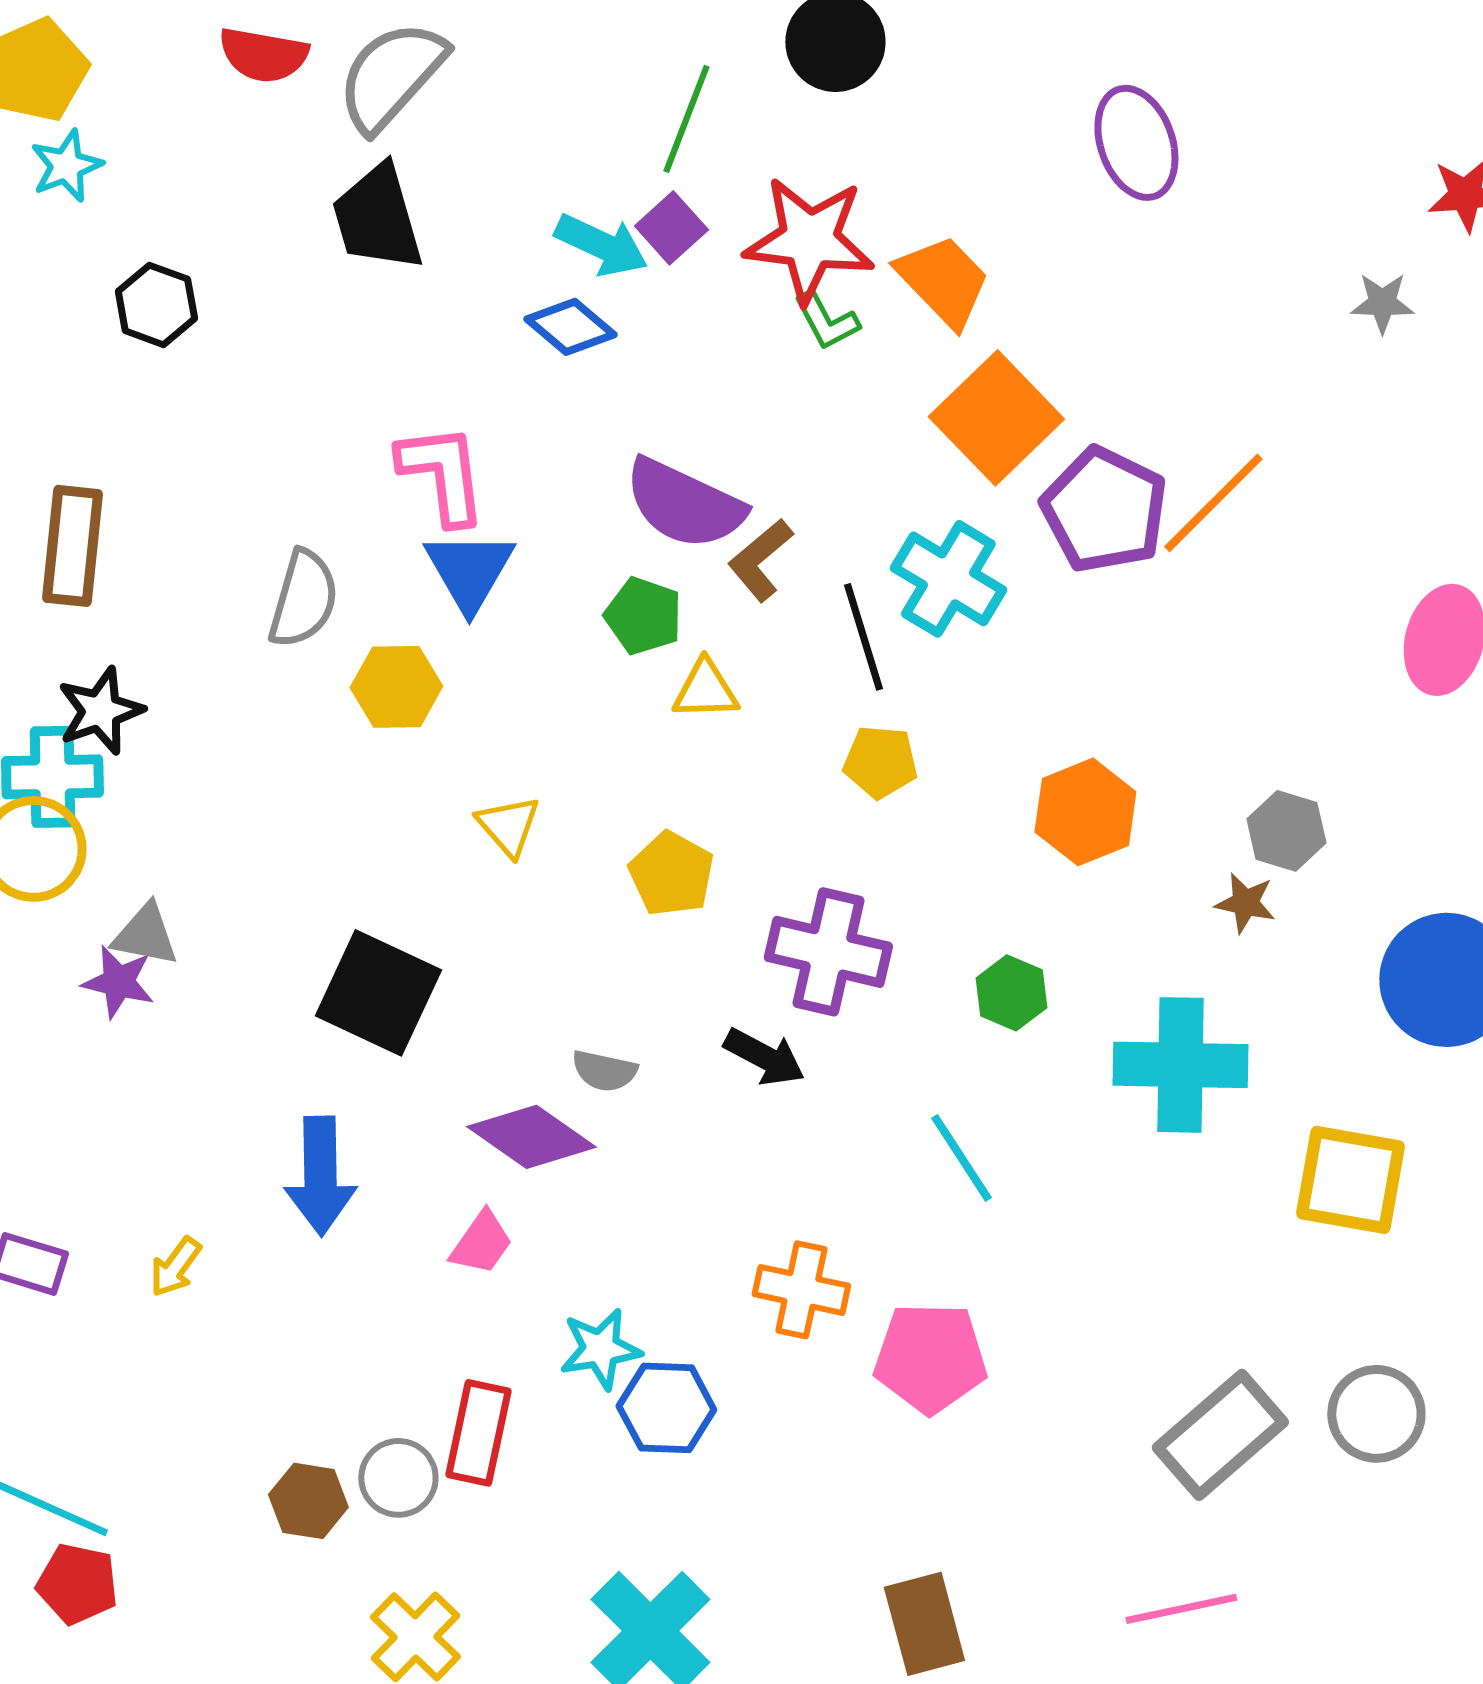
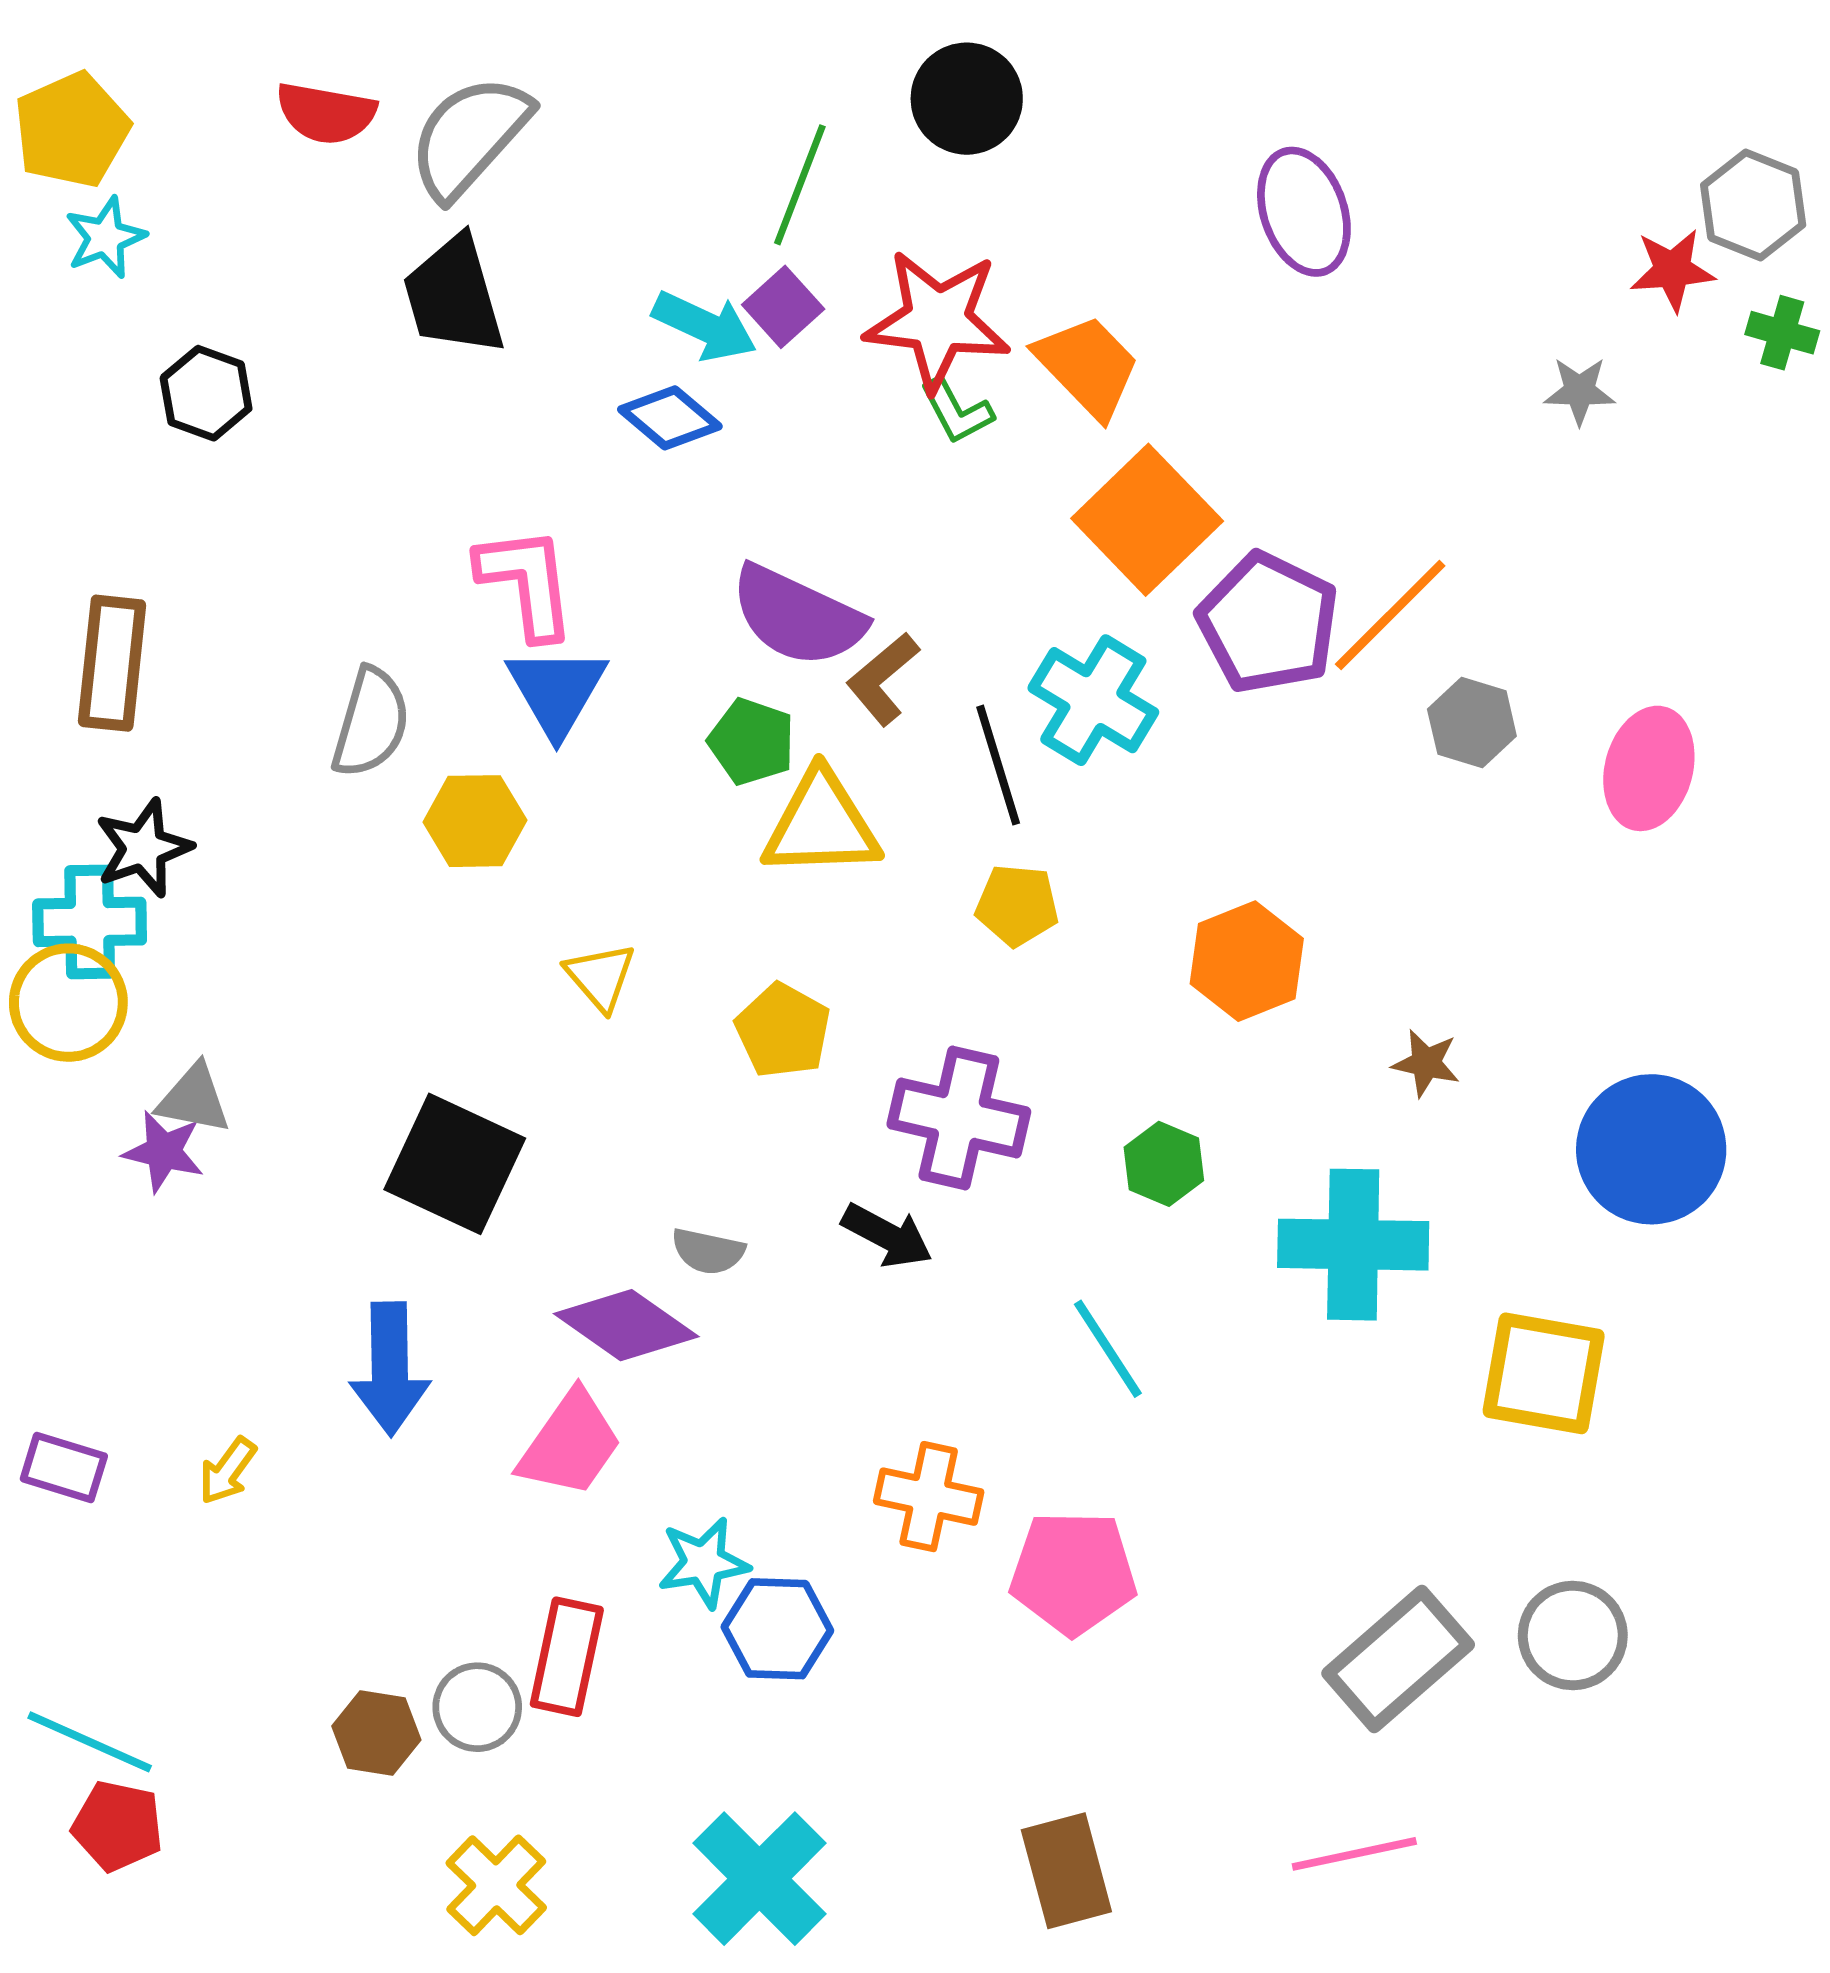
yellow triangle: (705, 690) -> (821, 824), size x1.6
gray hexagon: (1286, 831) -> (1472, 723), moved
pink trapezoid: (481, 1243) -> (570, 1444), size x1.5

